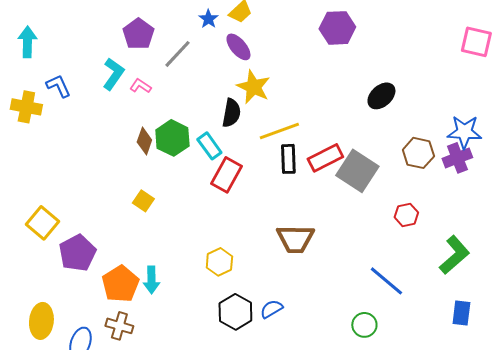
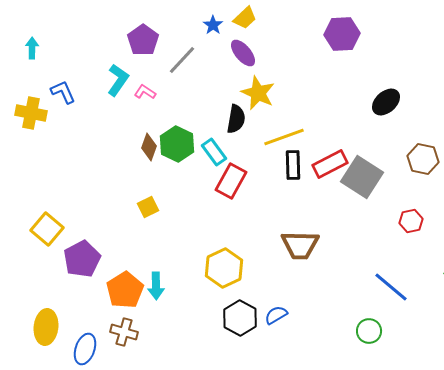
cyan arrow: (27, 42) -> (32, 48), size x0.7
yellow square: (143, 201) -> (148, 207), turned 30
yellow hexagon: (219, 262) -> (224, 268), size x1.4

